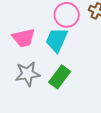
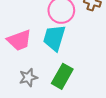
gray star: (28, 74) -> (28, 77), size x0.7

